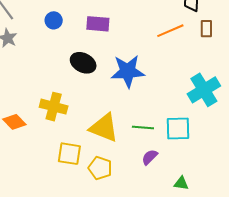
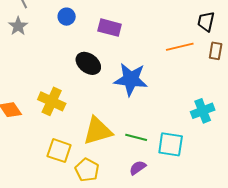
cyan cross: (204, 90) -> (203, 111), size x0.7
yellow triangle: (104, 128) -> (98, 131), turned -48

